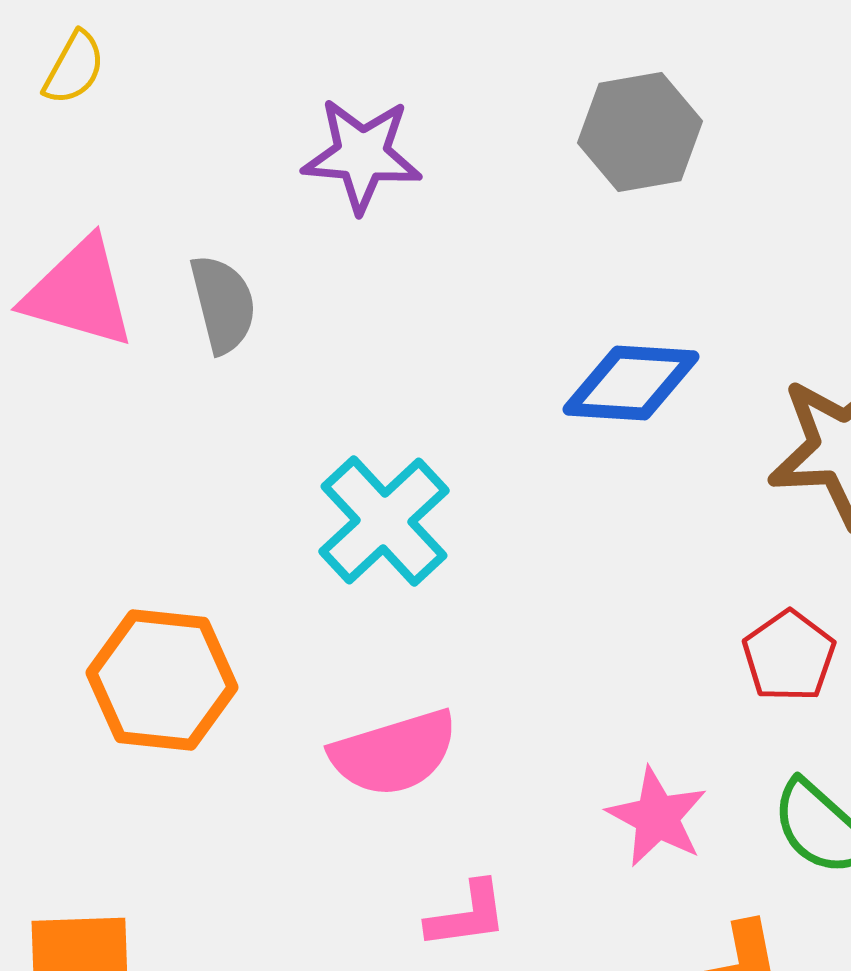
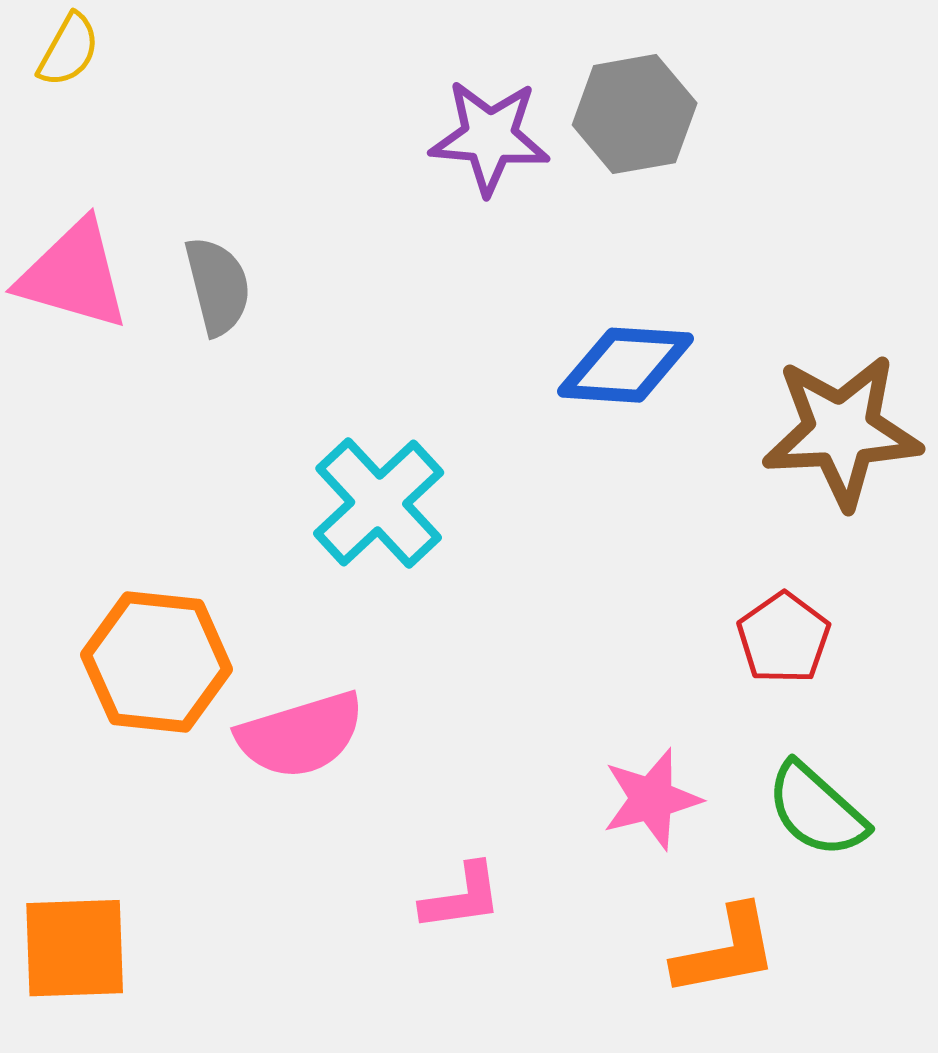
purple star: (362, 155) -> (490, 137), moved
pink semicircle: (394, 753) -> (301, 735), moved
pink star: (657, 817) -> (652, 799), turned 30

